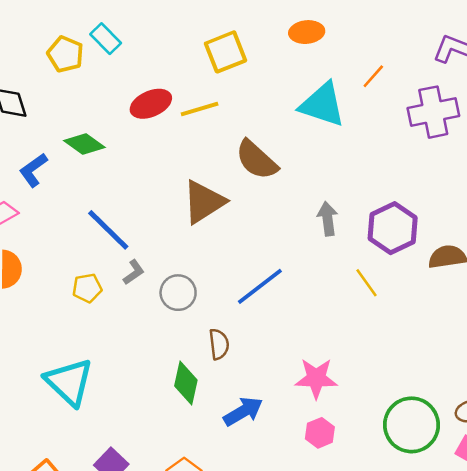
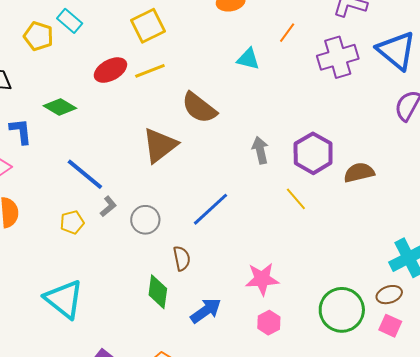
yellow square: (226, 52) -> (148, 26), moved
cyan triangle: (322, 105) -> (248, 59), size x0.6
blue L-shape: (33, 170) -> (21, 131), turned 124

